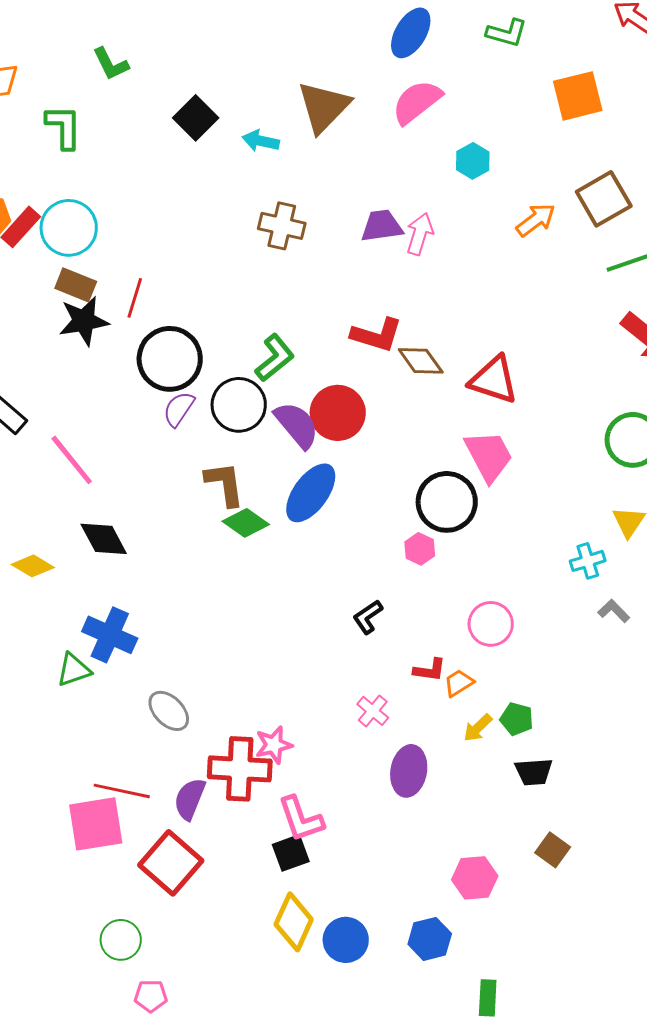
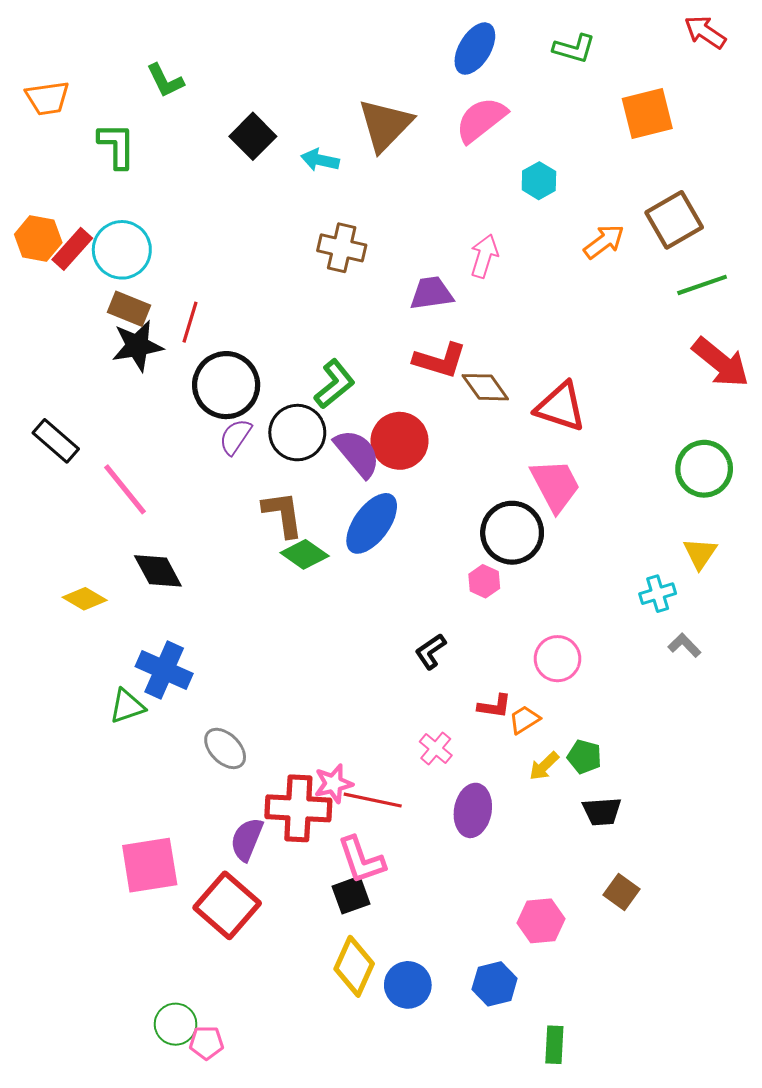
purple trapezoid: (382, 226) -> (432, 293), moved
red line: (122, 791) -> (373, 800), moved
green circle: (121, 940) -> (176, 1024), moved

